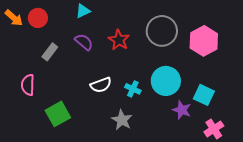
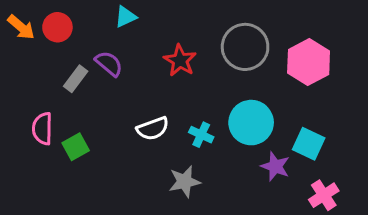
purple semicircle: (84, 42) -> (109, 64), moved
green square: (58, 114) -> (76, 147), moved, size x0.7
gray star: (122, 120) -> (185, 182), turned 30

